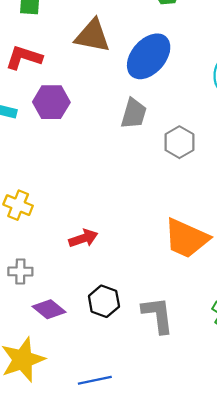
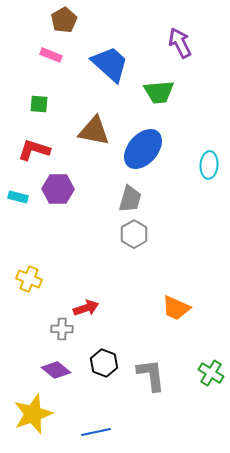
gray hexagon: (179, 142) -> (134, 234), moved
orange trapezoid: (186, 238) -> (176, 308), size x0.7
gray cross: (20, 271) -> (62, 329), moved

